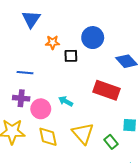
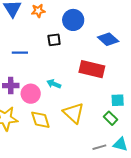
orange star: (53, 42) -> (38, 11), moved
blue line: (25, 73) -> (20, 53), moved
green rectangle: (111, 142) -> (111, 118), moved

